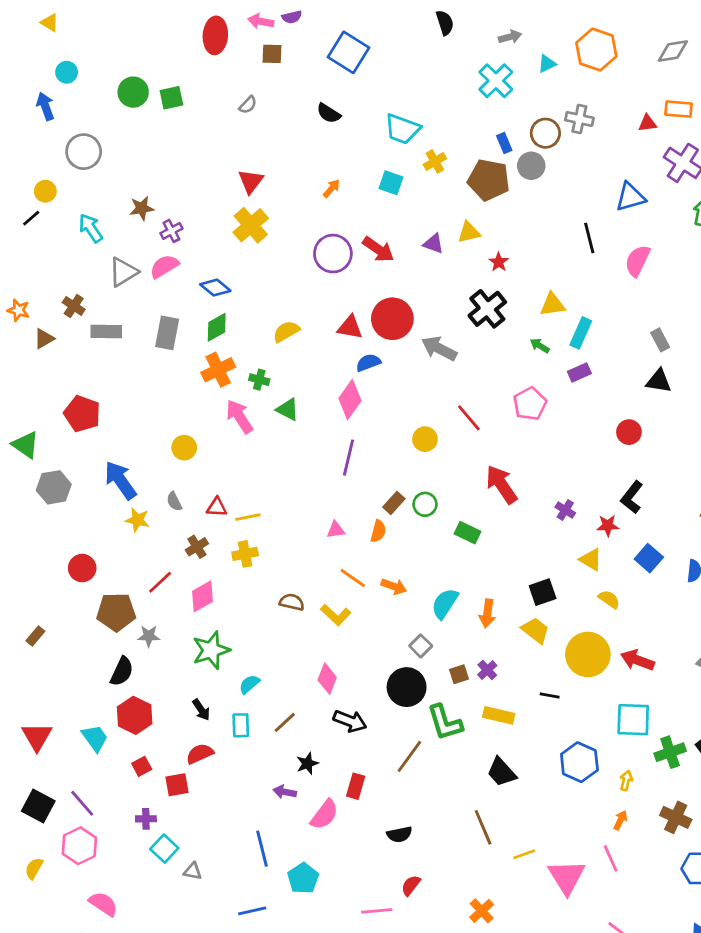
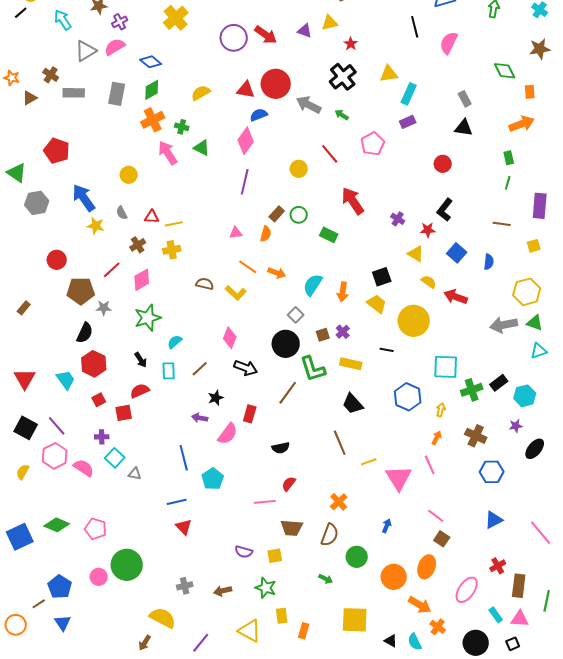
green arrow: (540, 346) -> (342, 115), moved
red arrow: (637, 660) -> (456, 297), moved
pink semicircle: (103, 904) -> (84, 468), moved

